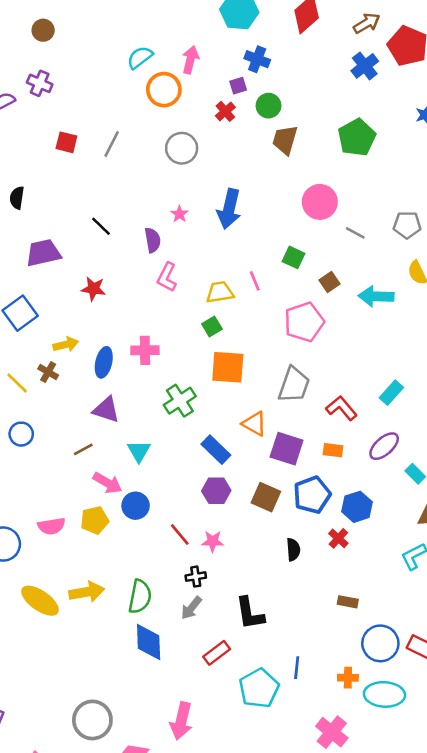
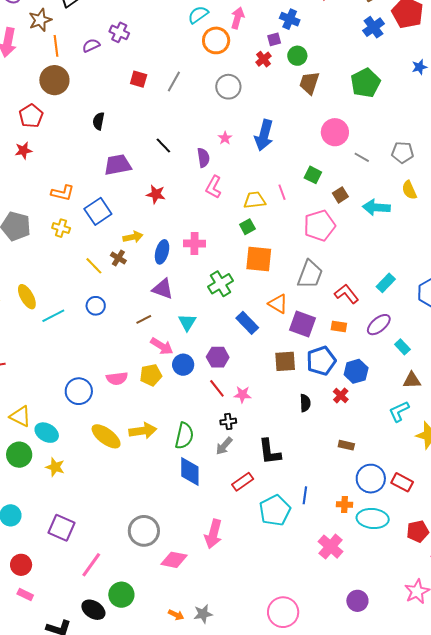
purple hexagon: (216, 491) -> (218, 357), moved
brown square: (266, 497) -> (285, 361), turned -30

